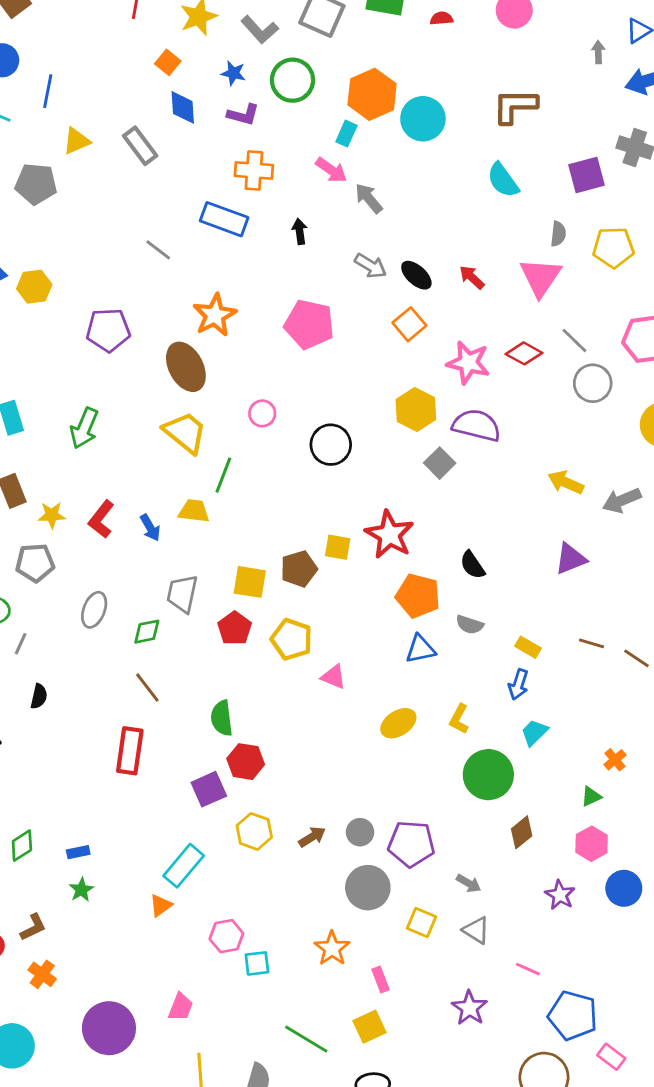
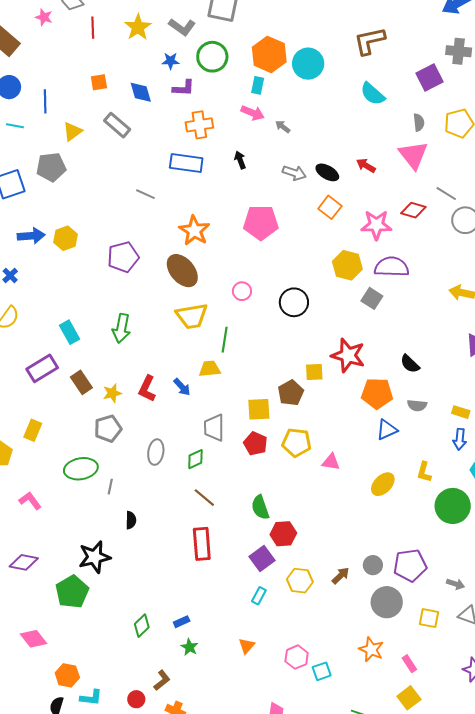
orange square: (168, 62) -> (99, 82), moved, turned -36
gray arrow: (369, 198) -> (283, 127), size x0.7
yellow trapezoid: (185, 433) -> (192, 316), turned 144
cyan rectangle: (184, 866) -> (259, 596), moved, size x0.6

